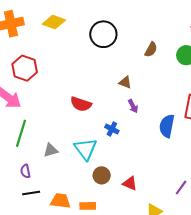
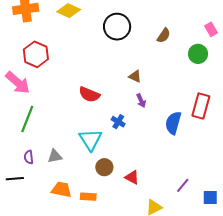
brown semicircle: (151, 49) -> (164, 35), moved
gray triangle: (51, 150) -> (55, 156), moved
black line: (31, 193) -> (15, 179), moved

